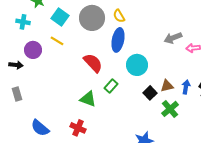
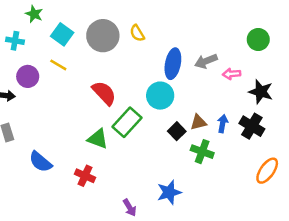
blue ellipse: (118, 40) -> (173, 64), moved
green rectangle: (111, 86) -> (127, 122), size x1.6
green cross: (170, 109) -> (202, 152), turned -30
blue semicircle: (40, 128) -> (40, 162), moved

